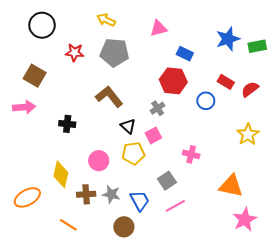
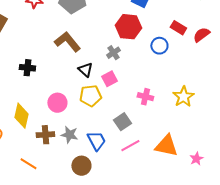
yellow star: (248, 134) -> (183, 97), moved
orange triangle: (231, 186) -> (166, 146), moved
pink star: (245, 219) -> (196, 159), size x0.6

